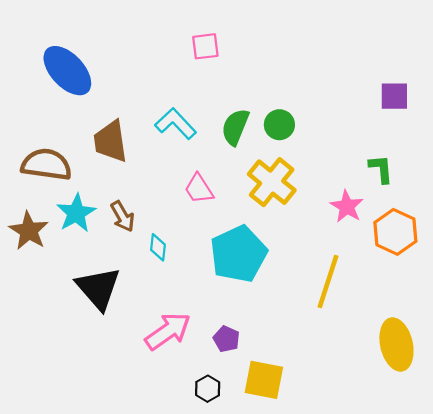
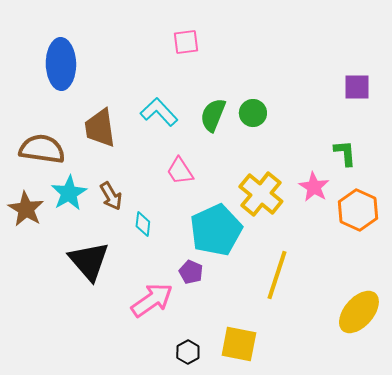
blue ellipse: (67, 71) -> (61, 64), turned 42
yellow cross: (272, 182) -> (261, 194), moved
yellow line: (328, 282) -> (277, 275), moved
purple pentagon: (226, 339) -> (191, 272), moved
yellow ellipse: (396, 344) -> (359, 312), turned 54

